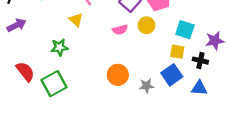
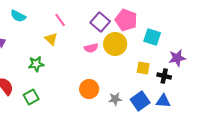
yellow circle: (146, 25) -> (115, 44), size x1.5
cyan square: (185, 30) -> (152, 37), moved
blue square: (172, 75) -> (140, 101), moved
green square: (54, 84) -> (31, 97), size x0.7

